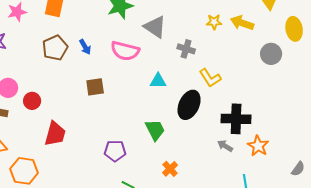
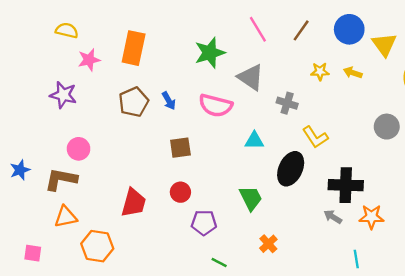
yellow arrow: (242, 23) -> (353, 73), size x0.7
gray circle: (271, 54) -> (387, 127), moved
red circle: (32, 101) -> (180, 192), moved
orange star: (258, 146) -> (371, 217), turned -30

